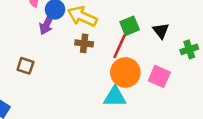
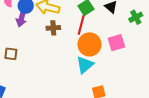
pink square: (159, 76) -> (116, 43), turned -30
cyan triangle: (115, 97) -> (85, 65), turned -30

